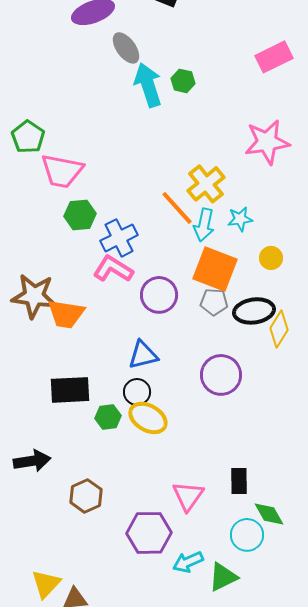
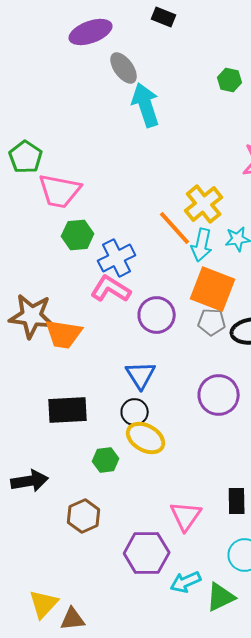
green hexagon: (183, 81) -> (230, 80), moved
blue triangle: (143, 355) -> (141, 375), turned -48
green hexagon: (108, 417) -> (106, 460), moved

